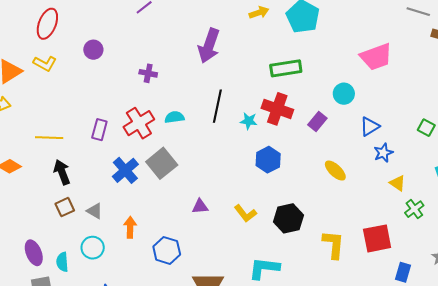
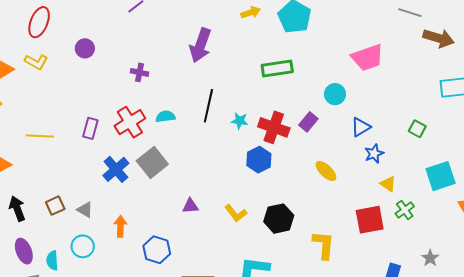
red cross: (277, 109) -> (274, 127), moved
black arrow: (62, 172) -> (17, 209), moved
red square: (377, 238) -> (370, 220), moved

